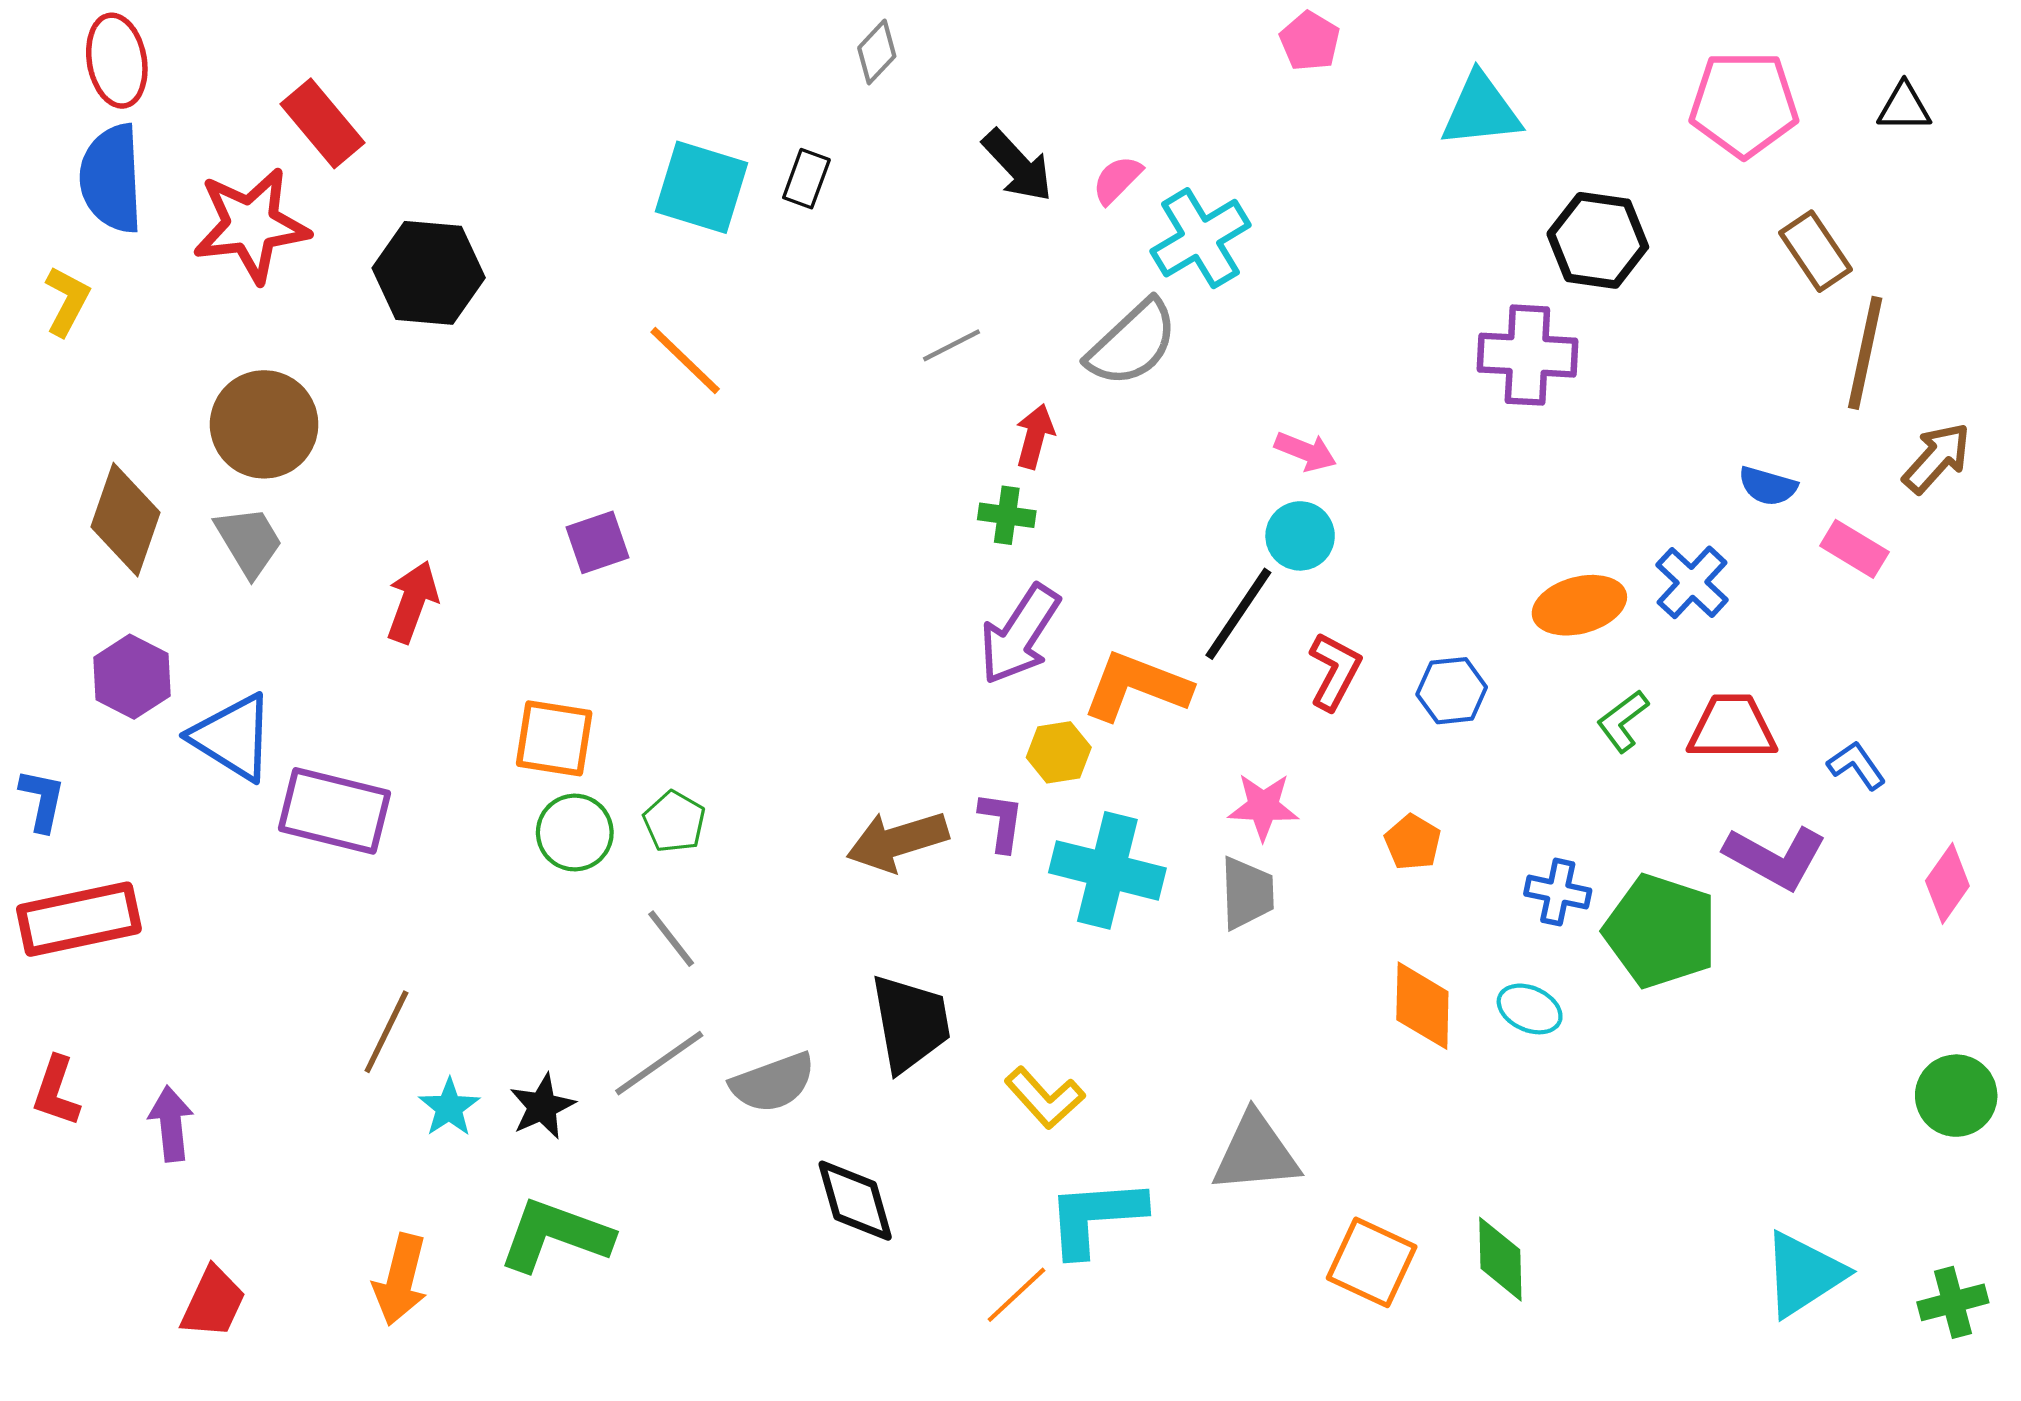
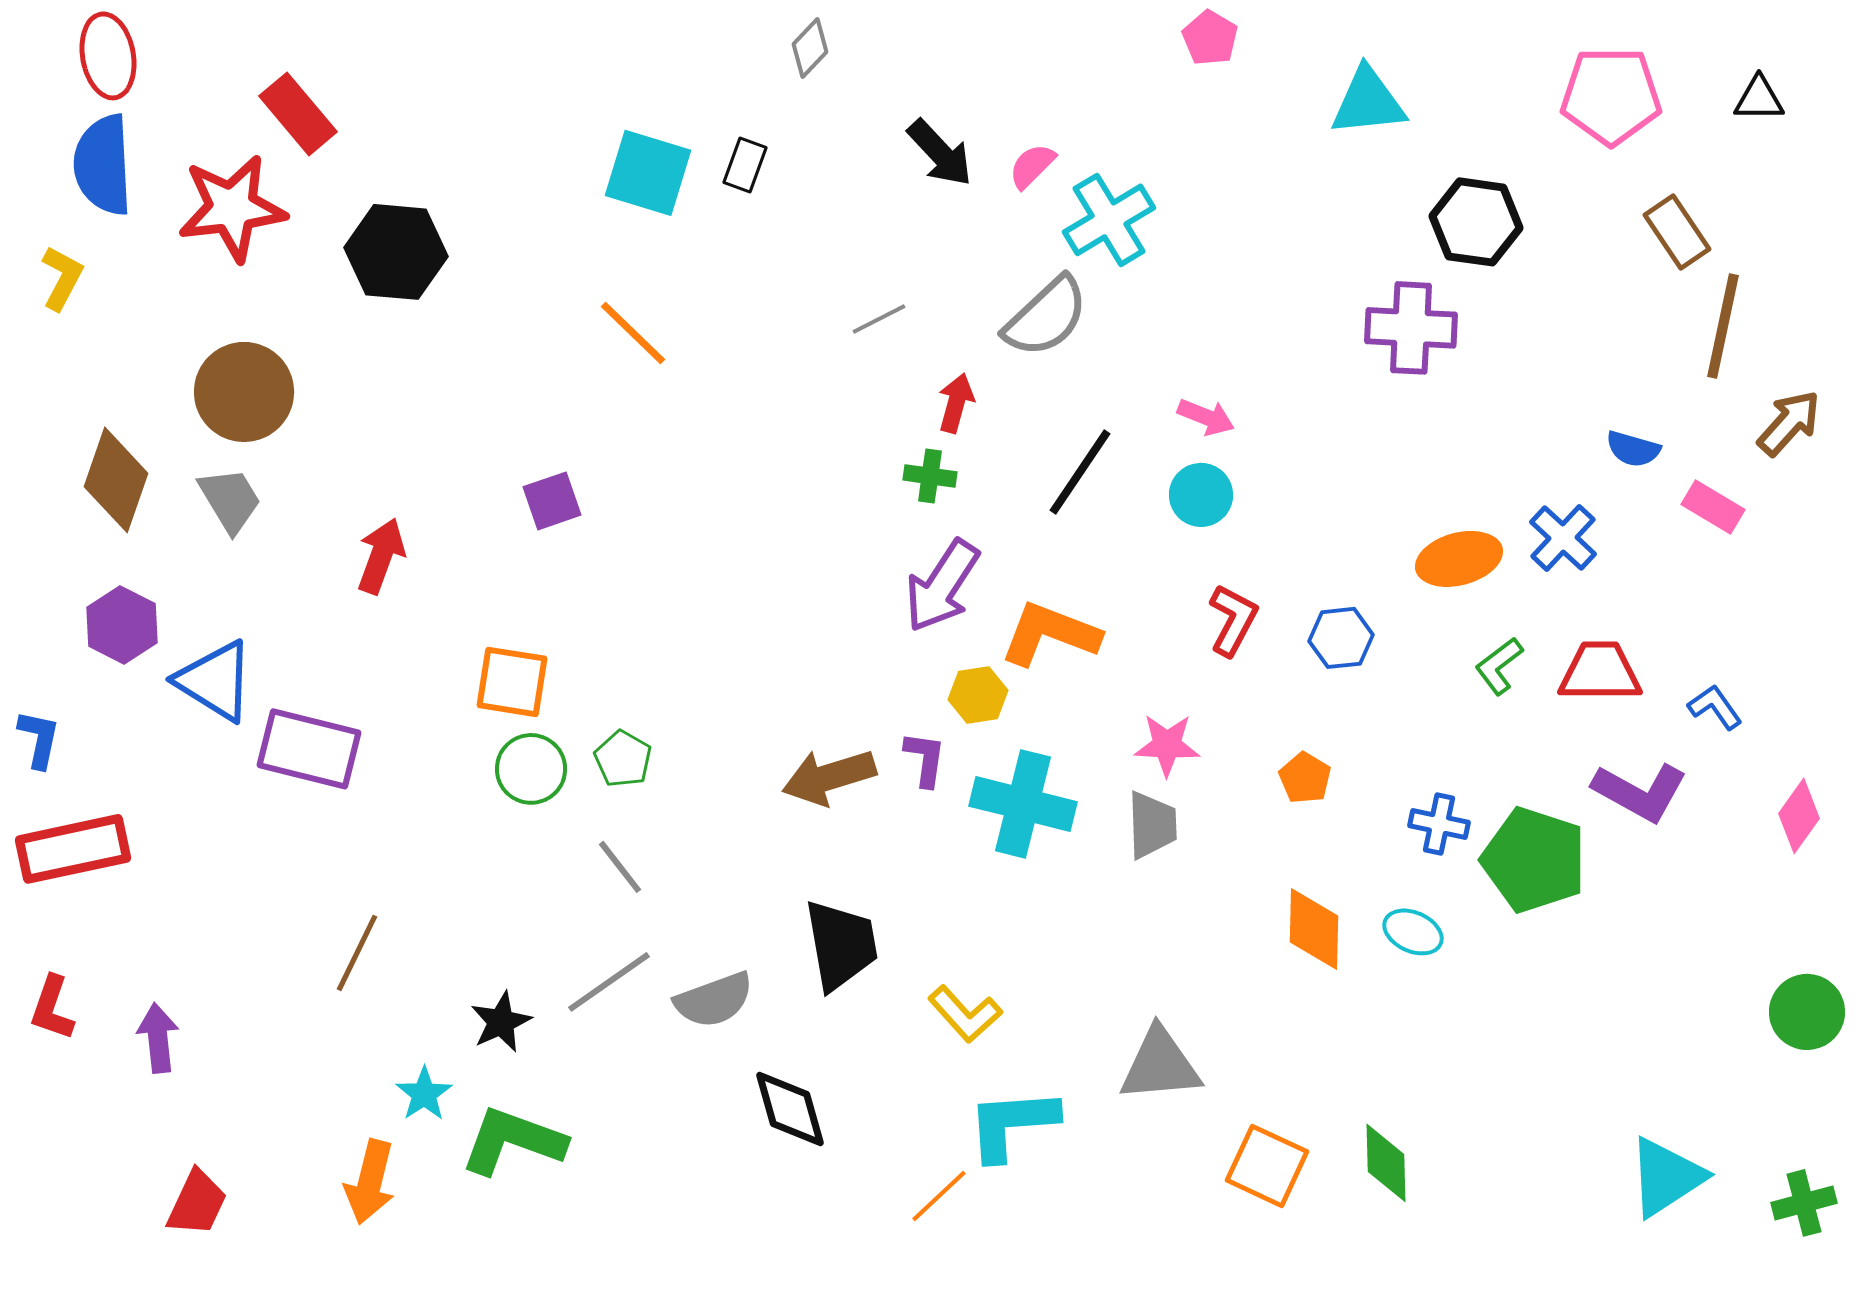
black line: (1238, 614) -> (1080, 472), moved
cyan star: (449, 1108) -> (424, 1094), moved

